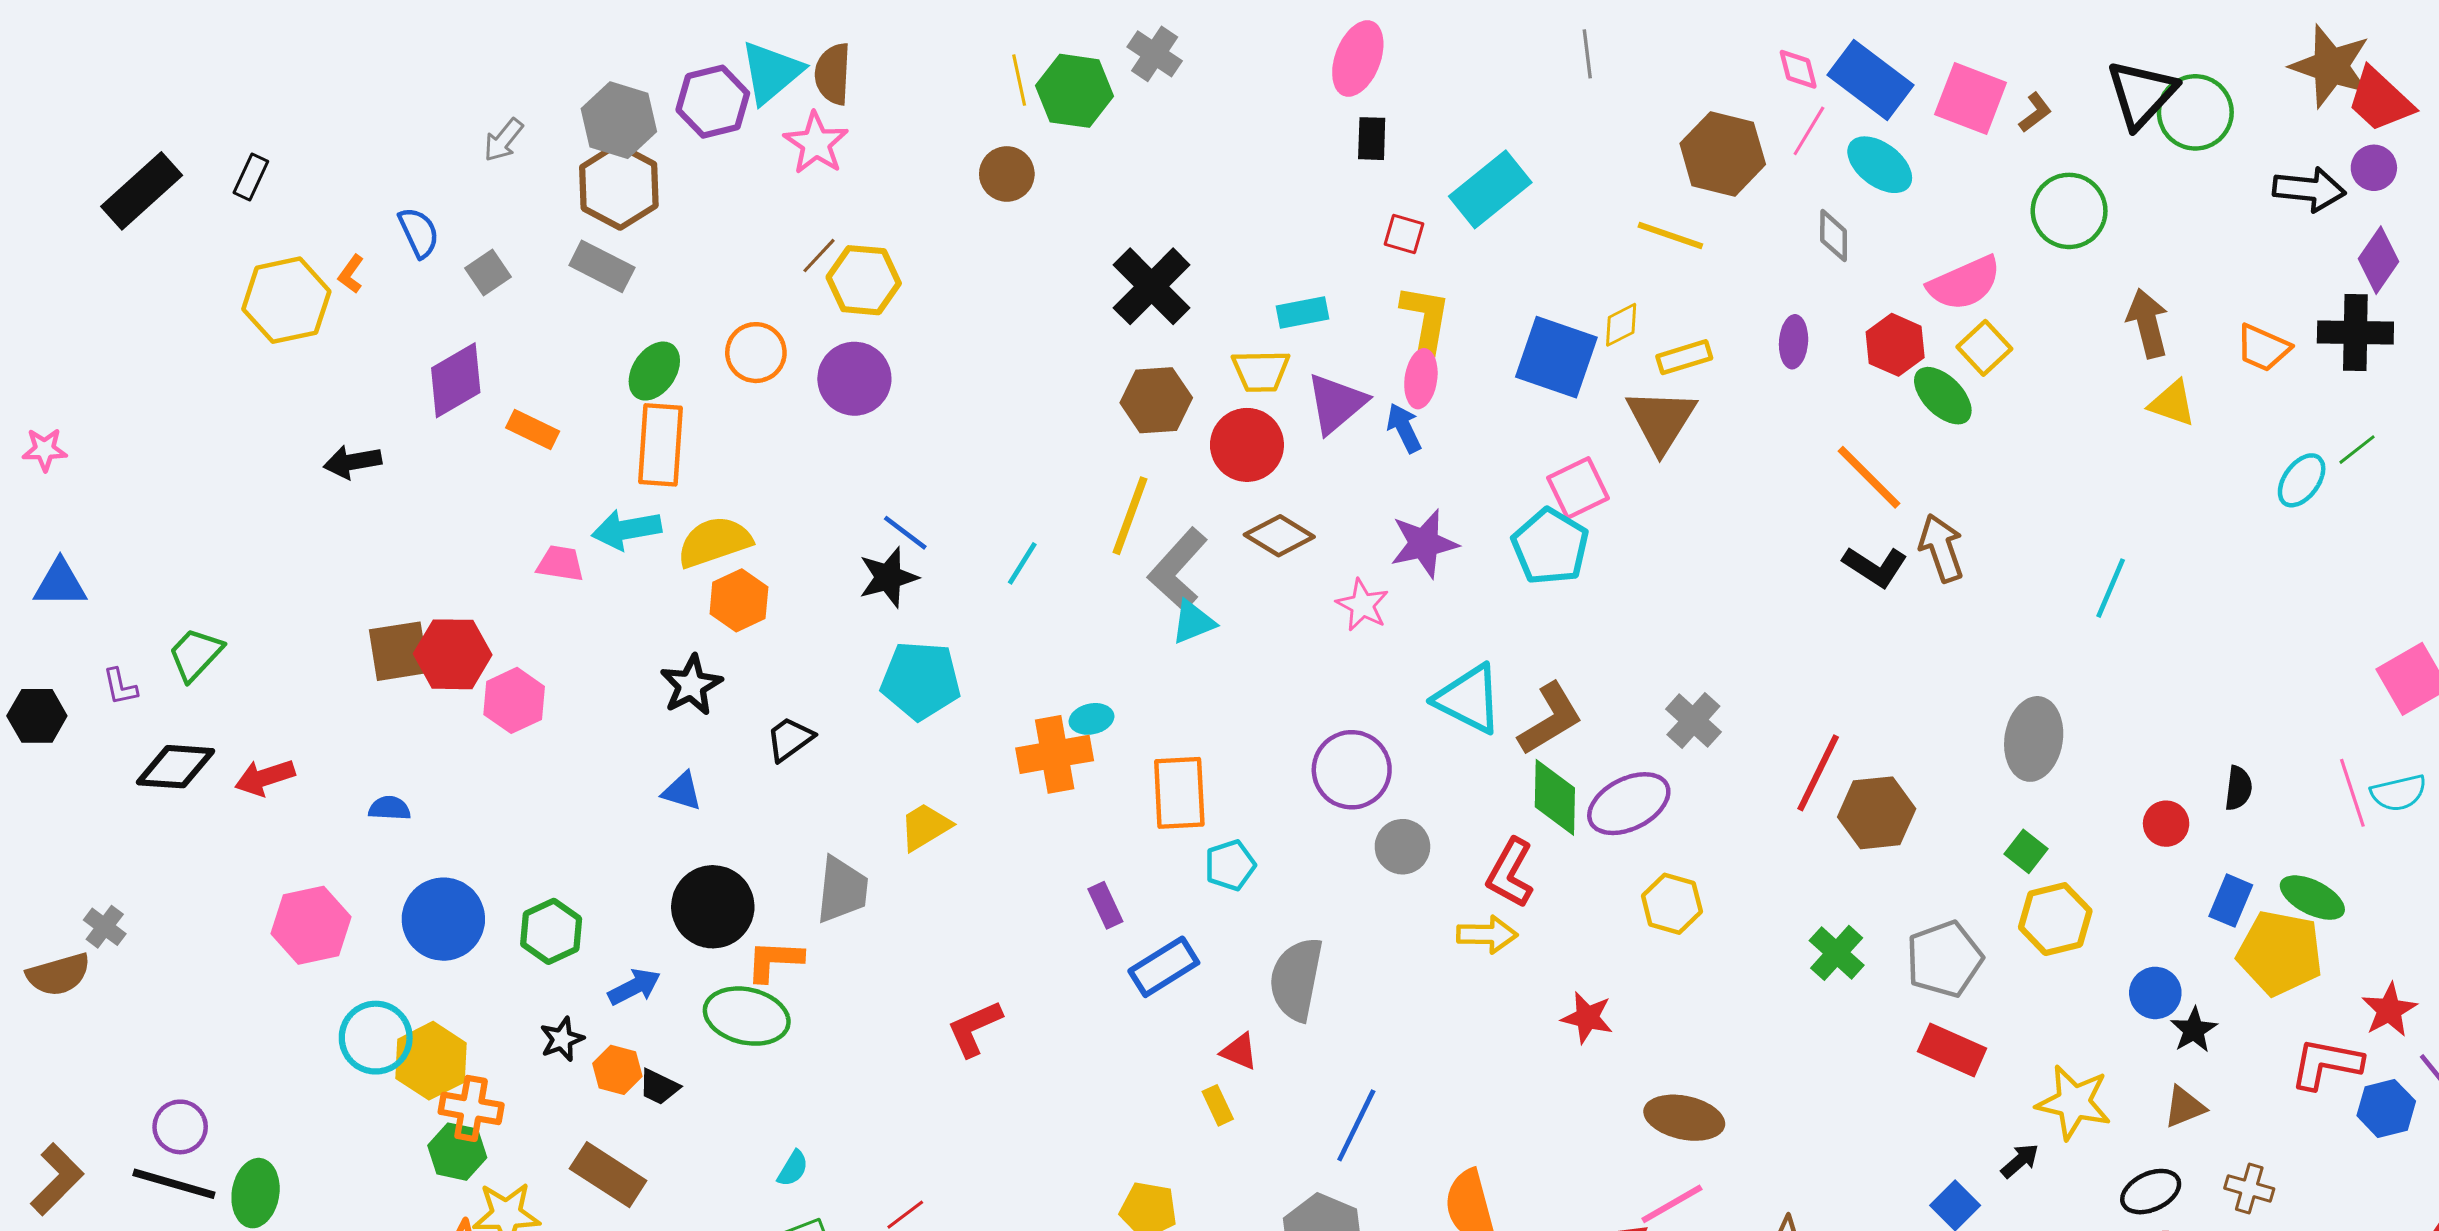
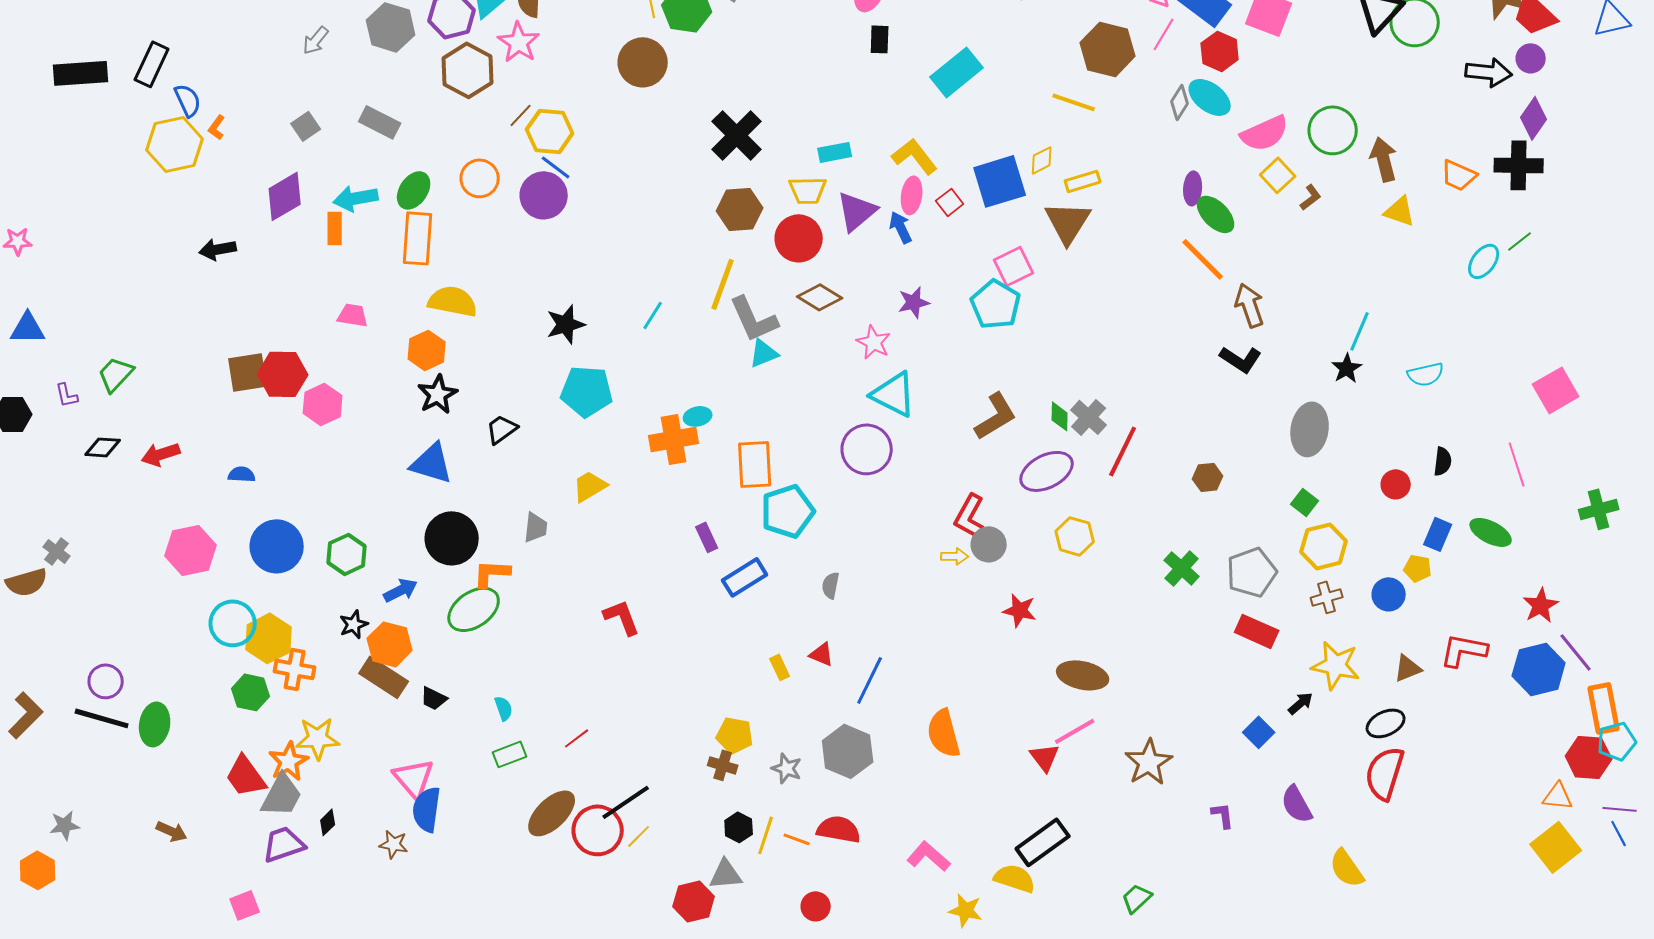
brown L-shape: (2035, 112) -> (1311, 197), moved
cyan ellipse: (1880, 165) -> (1210, 97), moved
brown circle: (1007, 174) -> (643, 62), size x1.4
black rectangle: (251, 177) -> (152, 64), size x1.5
brown hexagon: (619, 186) -> (468, 70), moved
black rectangle: (142, 191) -> (81, 73), turned 38
green circle: (2069, 211) -> (1333, 130), moved
blue semicircle: (419, 232) -> (188, 100), moved
red square: (1404, 234) -> (950, 202), moved, turned 36
gray diamond: (1834, 236) -> (1180, 102), turned 32
yellow L-shape: (1426, 319) -> (915, 156), turned -48
purple ellipse: (1794, 342) -> (1193, 188), moved
red hexagon: (1895, 345) -> (1220, 51), moved
blue square: (1556, 357) -> (1000, 181), turned -36
green ellipse: (1943, 396) -> (1216, 214), moved
orange rectangle: (533, 430) -> (335, 228), turned 64
cyan arrow: (627, 530) -> (356, 198), moved
blue line: (905, 533) -> (556, 167), moved
yellow semicircle: (714, 542) -> (453, 301), turned 30
purple star: (1424, 543) -> (914, 302), size x0.7
black L-shape: (1875, 567) -> (1241, 359), moved
gray L-shape: (1178, 570) -> (754, 319), turned -66
orange hexagon: (739, 600) -> (427, 350), moved
cyan triangle: (1469, 699) -> (894, 394), moved
black diamond: (176, 767) -> (103, 447), size x0.7
red line: (1818, 773) -> (1123, 451), moved
blue triangle: (682, 791) -> (432, 463), size x1.6
cyan semicircle: (2399, 793) -> (1426, 374), moved
green diamond: (1555, 797) -> (1060, 416), moved, size x0.6
brown hexagon: (1877, 813) -> (1208, 477), size x0.6
gray circle: (1402, 847) -> (989, 544), moved
cyan pentagon: (1230, 865) -> (788, 511), size x1.6
gray trapezoid: (842, 890) -> (536, 527), size x0.7
yellow arrow: (1487, 934) -> (955, 556), size x0.7
yellow pentagon: (2280, 953) -> (1418, 568), moved, size x0.5
gray semicircle: (1296, 979) -> (831, 585), size x0.5
green ellipse: (747, 1016) -> (474, 609), turned -48
red L-shape: (975, 1028) -> (622, 617), turned 93
black star: (2194, 1030) -> (1347, 368), moved
red triangle: (1239, 1051) -> (822, 654), moved
red L-shape: (2326, 1064) -> (1464, 650), moved
orange hexagon: (617, 1070) -> (390, 644), size x1.4
black trapezoid: (659, 1087) -> (434, 698), moved
blue hexagon: (2386, 1108) -> (1539, 669), size x1.4
green hexagon: (457, 1152) -> (251, 692), moved
cyan semicircle: (793, 1168) -> (504, 708), turned -50
brown rectangle: (608, 1175) -> (384, 677), moved
brown cross: (2249, 1188) -> (1327, 597), moved, turned -32

